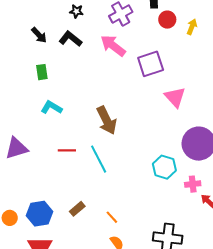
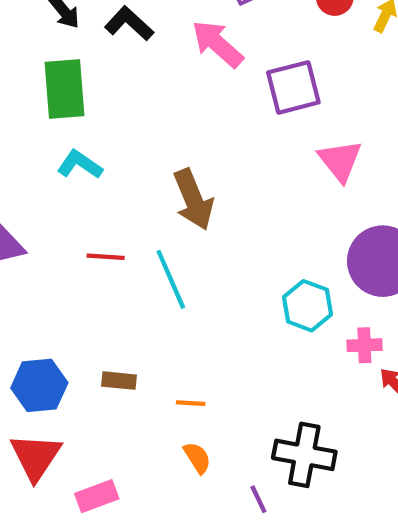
green rectangle: (42, 72) -> (64, 89), size x1.8
brown rectangle: (77, 209) -> (119, 381), turned 42
orange line: (112, 217) -> (191, 403), turned -48

